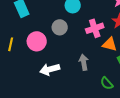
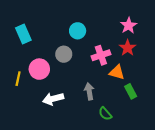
yellow line: (11, 44) -> (18, 79), moved
green semicircle: (107, 83) -> (105, 114), moved

